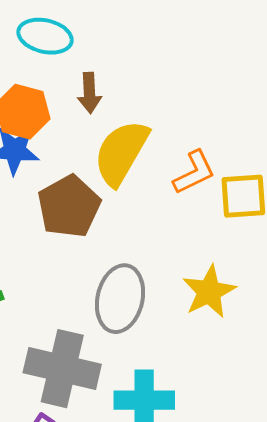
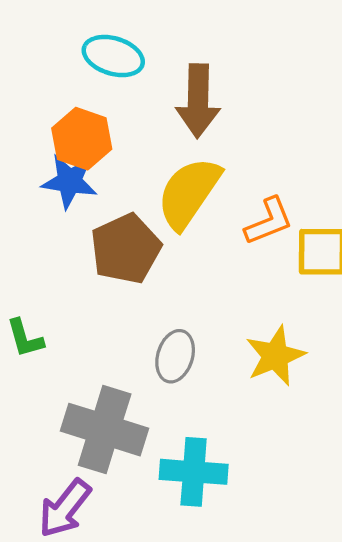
brown arrow: (89, 93) -> (198, 101), moved, size x1.6
gray ellipse: (120, 299) -> (175, 356), size x0.7

